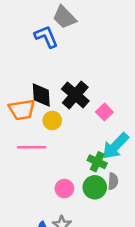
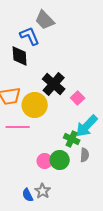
black diamond: (41, 95) -> (20, 56), moved
yellow circle: (52, 120) -> (35, 105), size x1.6
green circle: (95, 187) -> (60, 160), moved

